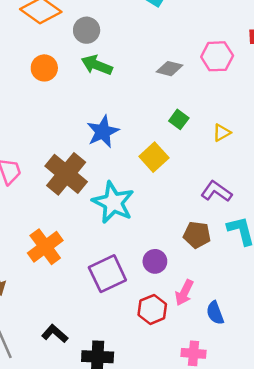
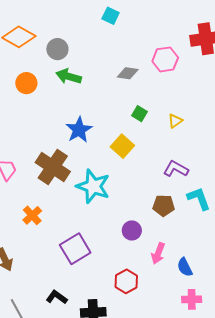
orange cross: (45, 247) -> (32, 215), moved, size x0.7
purple square: (107, 274) -> (75, 249), moved
red hexagon: (152, 309) -> (126, 281), moved
pink cross: (194, 353) -> (192, 299), moved

